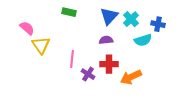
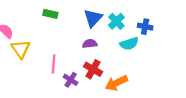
red cross: (109, 64) -> (93, 69), turned 30

